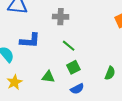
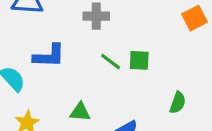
green square: (73, 67) -> (139, 60), moved, turned 32

